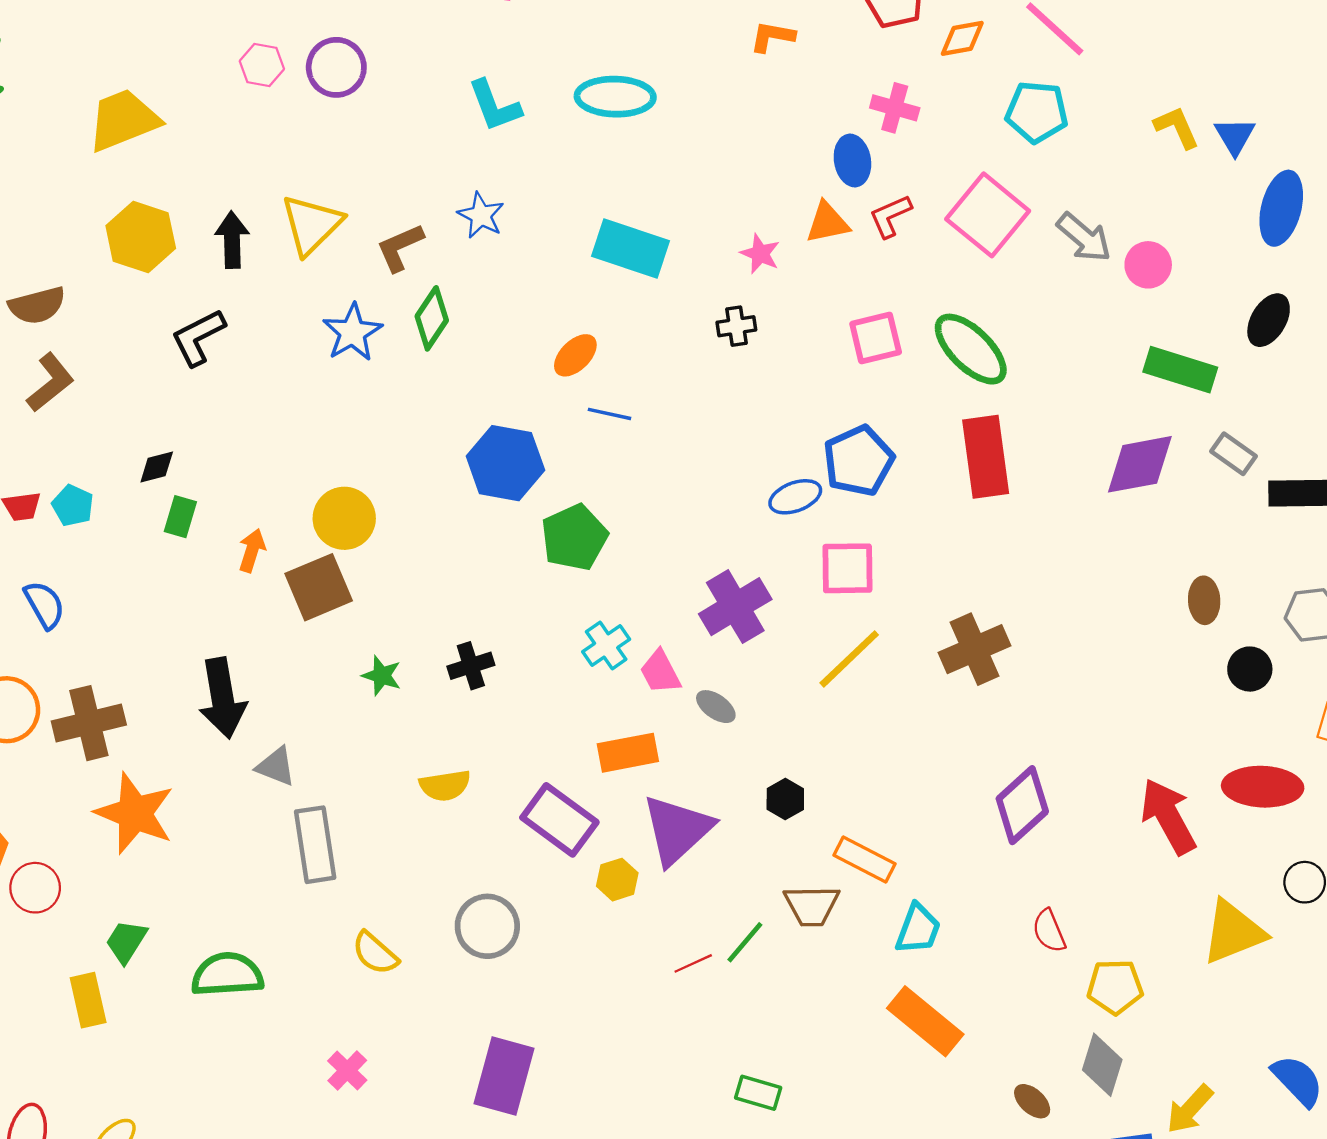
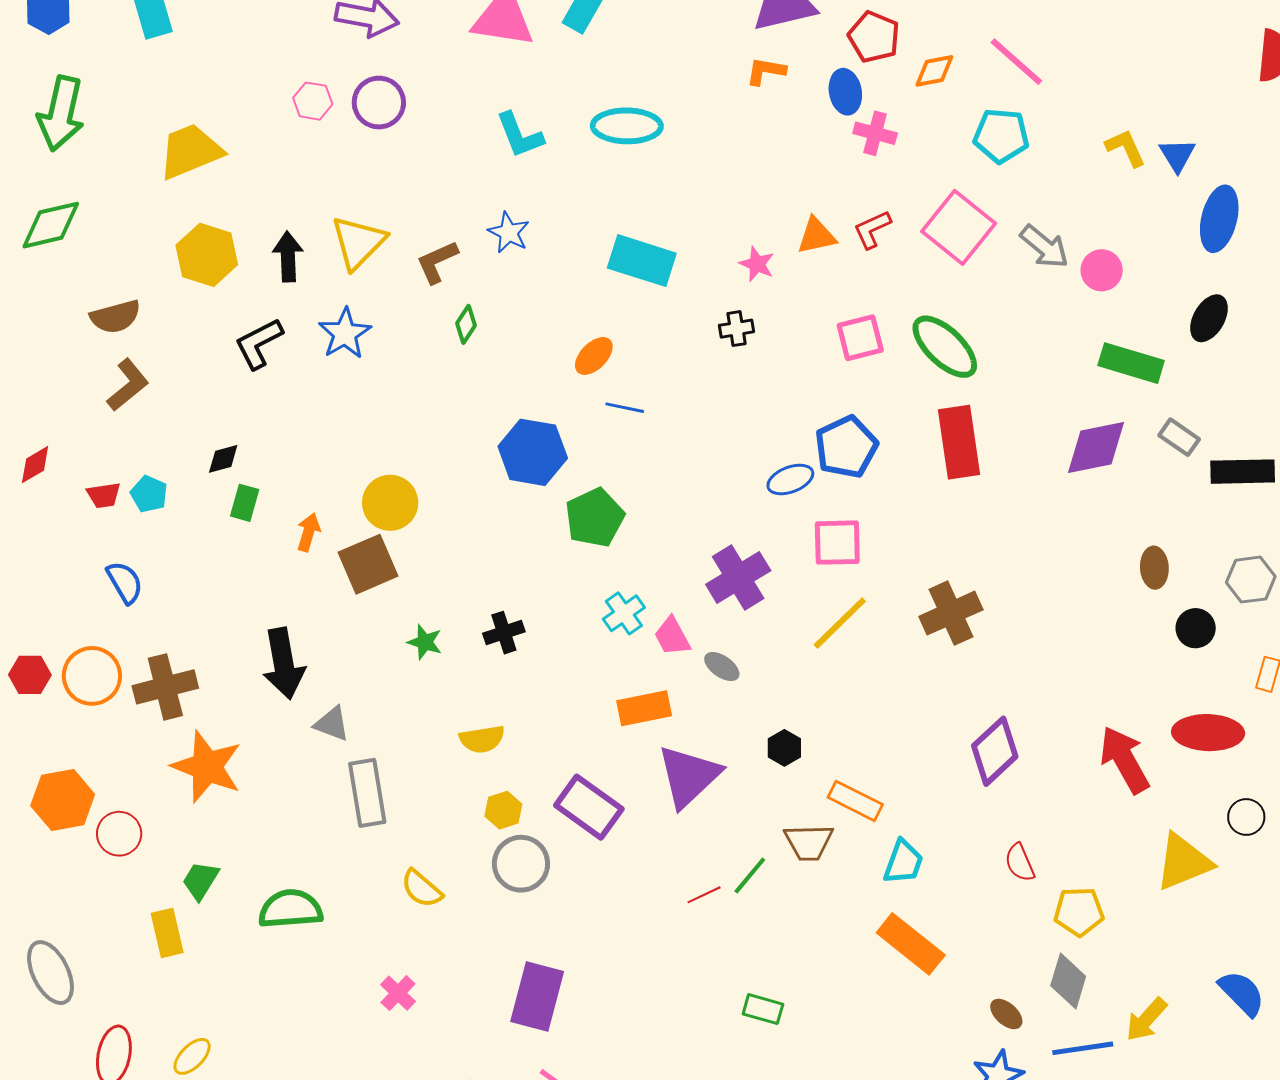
blue ellipse: (852, 161) -> (845, 92), moved
green diamond: (432, 318) -> (466, 324), size x0.7
blue star: (352, 332) -> (345, 334), moved
purple rectangle: (559, 820) -> (589, 807), moved
yellow hexagon: (617, 880) -> (503, 810), moved

